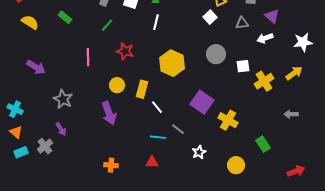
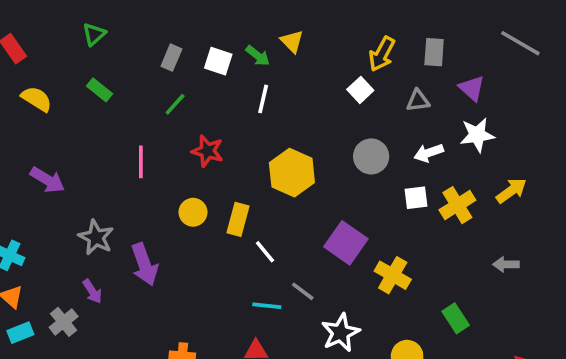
white arrow: (265, 38) -> (429, 153), moved
white star: (303, 42) -> (477, 135), moved
white square: (243, 66) -> (416, 198), moved
purple arrow: (109, 113) -> (144, 264), moved
white star: (199, 152) -> (341, 333), size x1.5

